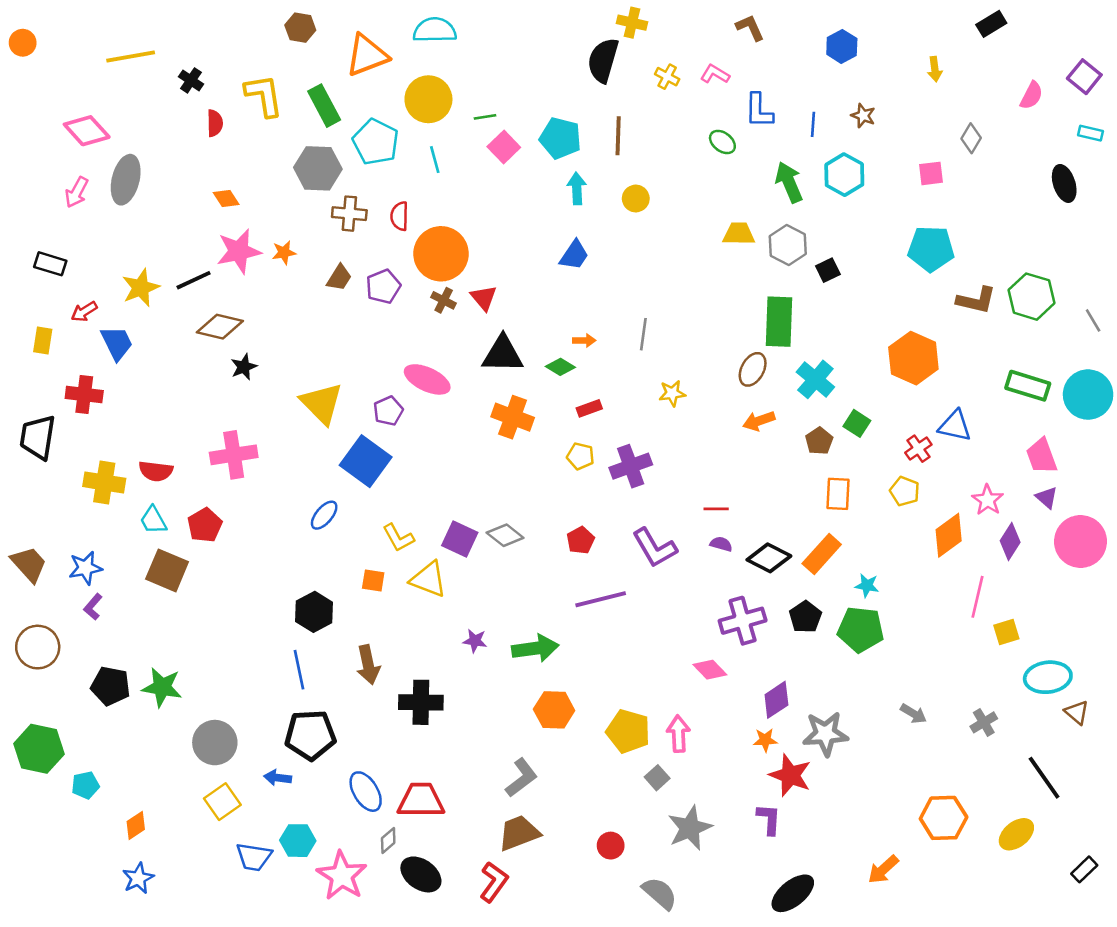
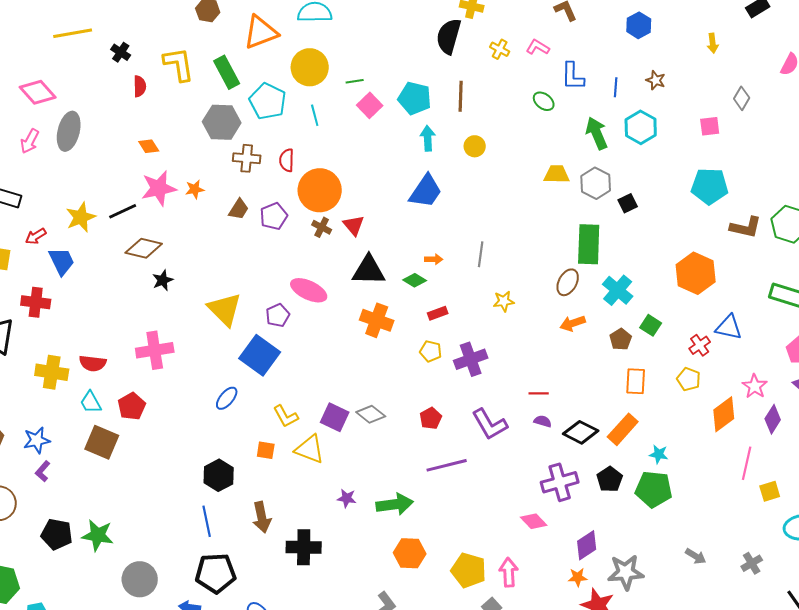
blue trapezoid: (574, 255) -> (426, 191), size x1.4

